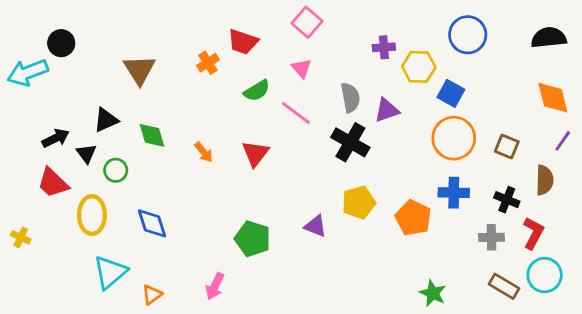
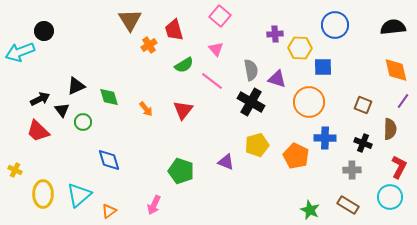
red trapezoid: (243, 42) -> (174, 30), turned 55
brown triangle: (139, 70) -> (130, 20), moved
blue square: (451, 93) -> (323, 67), turned -30
purple triangle: (387, 110) -> (277, 79), turned 36
orange circle: (454, 138) -> (309, 102), moved
yellow ellipse: (92, 215) -> (43, 194), moved
red L-shape: (533, 233) -> (399, 167), moved
brown rectangle: (504, 286) -> (348, 205), moved

